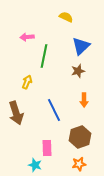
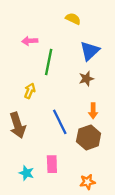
brown hexagon: (80, 137) -> (89, 137), moved
cyan star: (35, 165) -> (26, 173), moved

